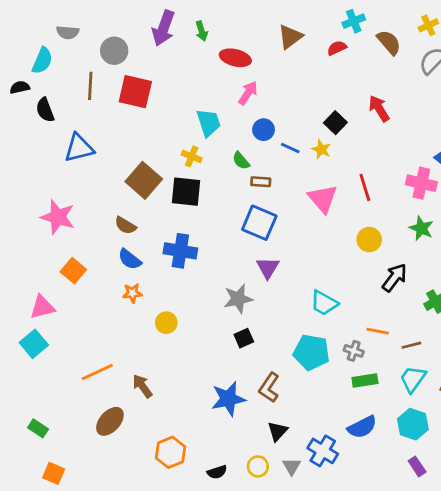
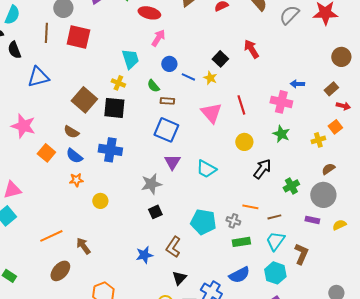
orange square: (73, 271) -> (46, 153), moved
cyan trapezoid: (324, 303) -> (206, 169), moved
blue star: (228, 399) -> (144, 255), size x0.7

